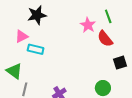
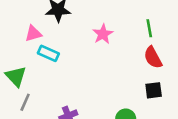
pink star: (88, 25) -> (103, 34), moved
red semicircle: (105, 39) -> (153, 57), moved

